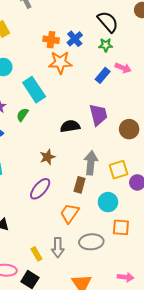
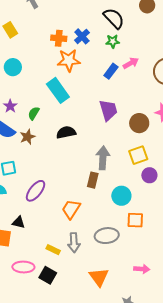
pink arrow: (123, 68) -> (131, 63), turned -49
cyan rectangle: (34, 90) -> (58, 90), moved
black semicircle: (70, 126) -> (66, 132), moved
brown star: (47, 157) -> (27, 137), moved
yellow square: (119, 170) -> (138, 155), moved
purple ellipse: (40, 189) -> (36, 191), moved
orange trapezoid: (70, 213) -> (71, 209), moved
yellow rectangle: (36, 254) -> (53, 250), turned -32

